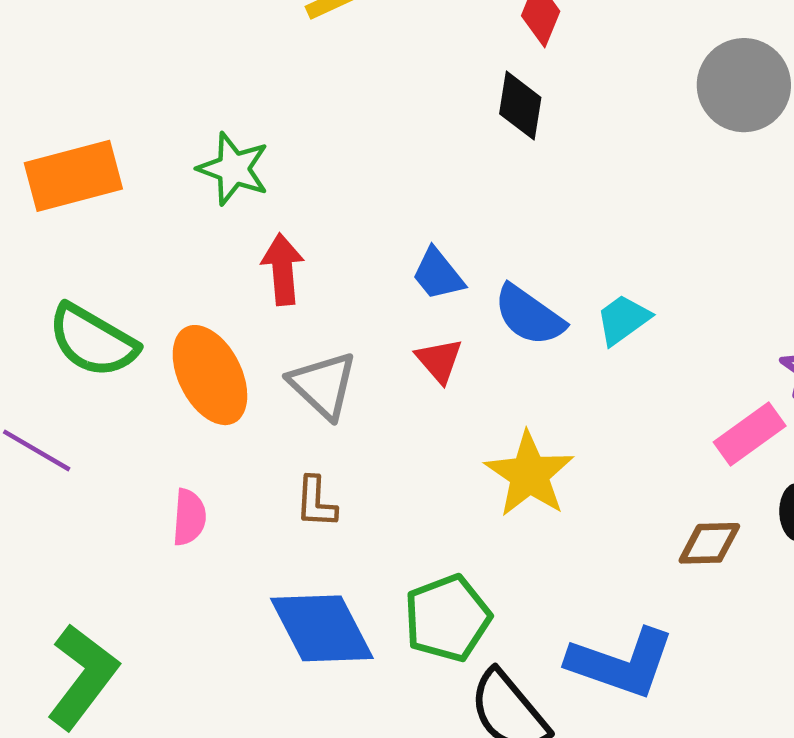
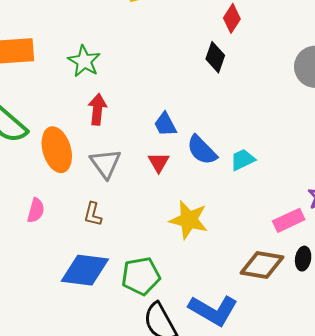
yellow star: (529, 474) -> (189, 220), turned -30
brown diamond: (709, 543) -> (262, 265), size x1.5
blue diamond: (322, 628) -> (85, 270), turned -66

